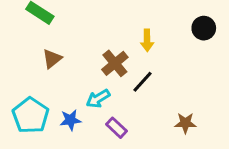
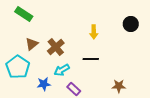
brown cross: (115, 63) -> (56, 47), moved
black line: (142, 82) -> (91, 59), turned 49
cyan pentagon: (31, 115) -> (18, 67), moved

